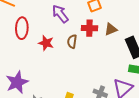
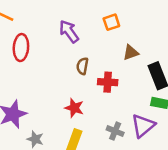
red cross: (89, 28) -> (108, 82), moved
red star: (46, 43) -> (74, 108), moved

